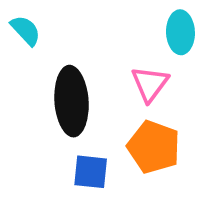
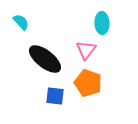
black ellipse: (72, 101) -> (45, 59), turned -48

